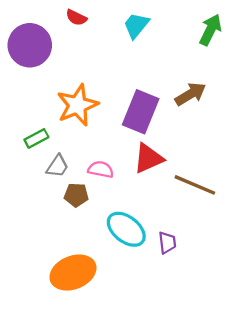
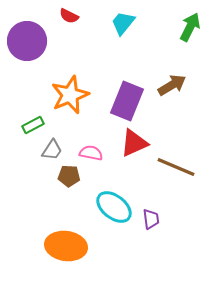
orange ellipse: (73, 273) -> (66, 246), turned 30

